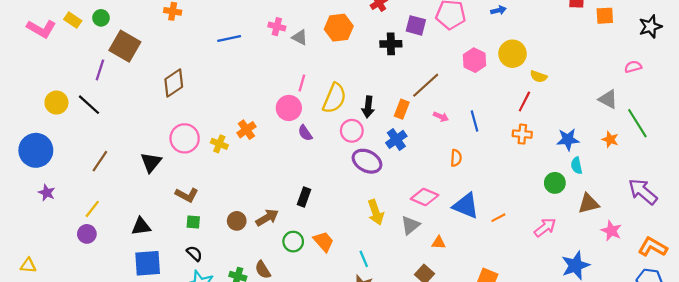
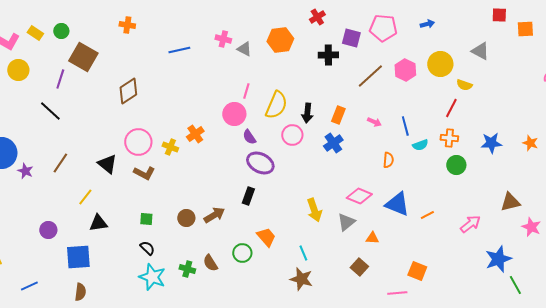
brown line: (426, 85) -> (370, 76), moved
gray triangle: (608, 99) -> (480, 51), moved
yellow circle: (56, 103) -> (18, 70), moved
purple ellipse: (367, 161) -> (260, 163), moved
black triangle: (151, 162) -> (107, 164), turned -30
cyan semicircle: (577, 166) -> (420, 145), moved, turned -98
green circle: (555, 183) -> (456, 165), moved
purple star: (47, 193) -> (25, 171), moved
brown L-shape: (187, 195) -> (144, 173), moved
yellow line: (92, 209) -> (85, 197), moved
green circle: (293, 242) -> (242, 253), moved
blue square: (148, 263) -> (78, 257), moved

